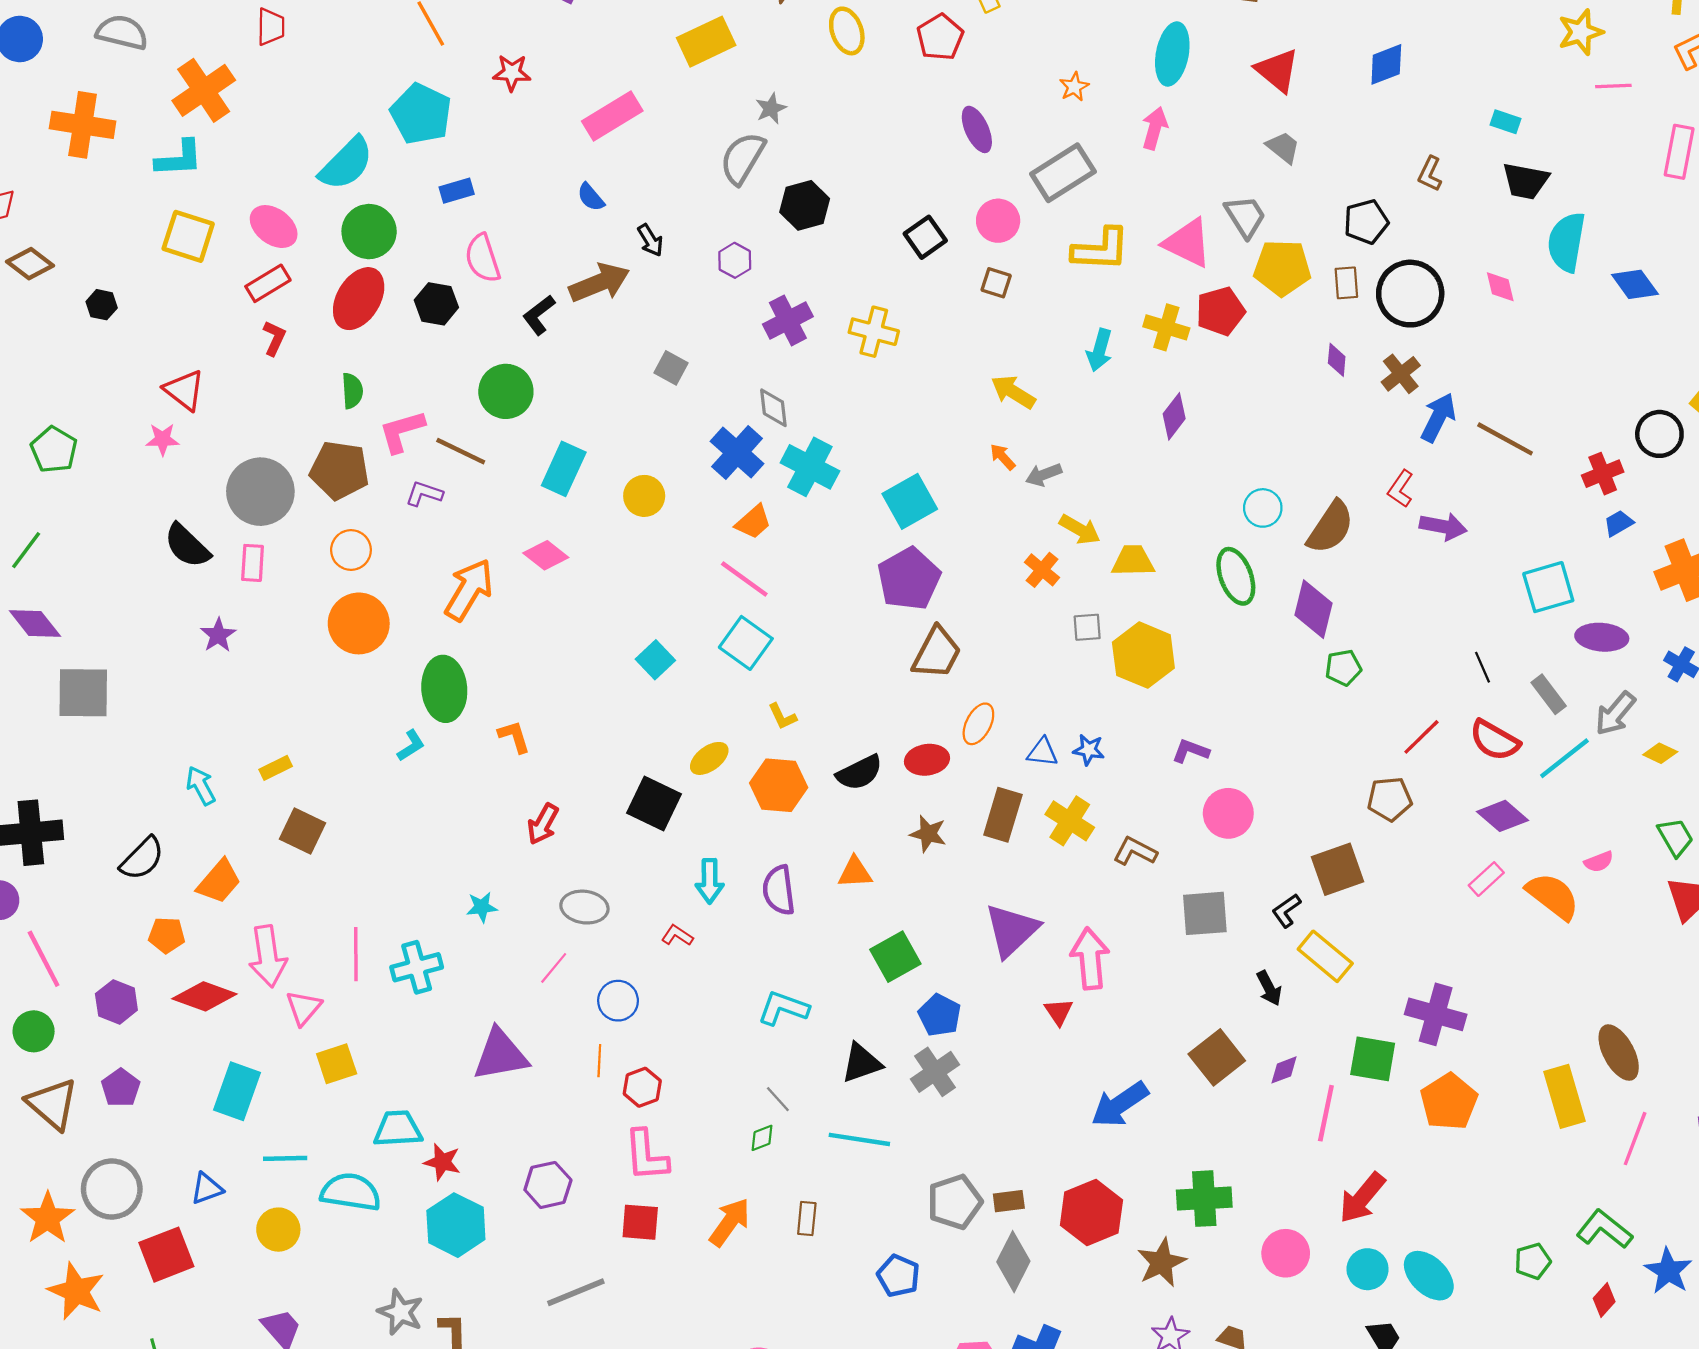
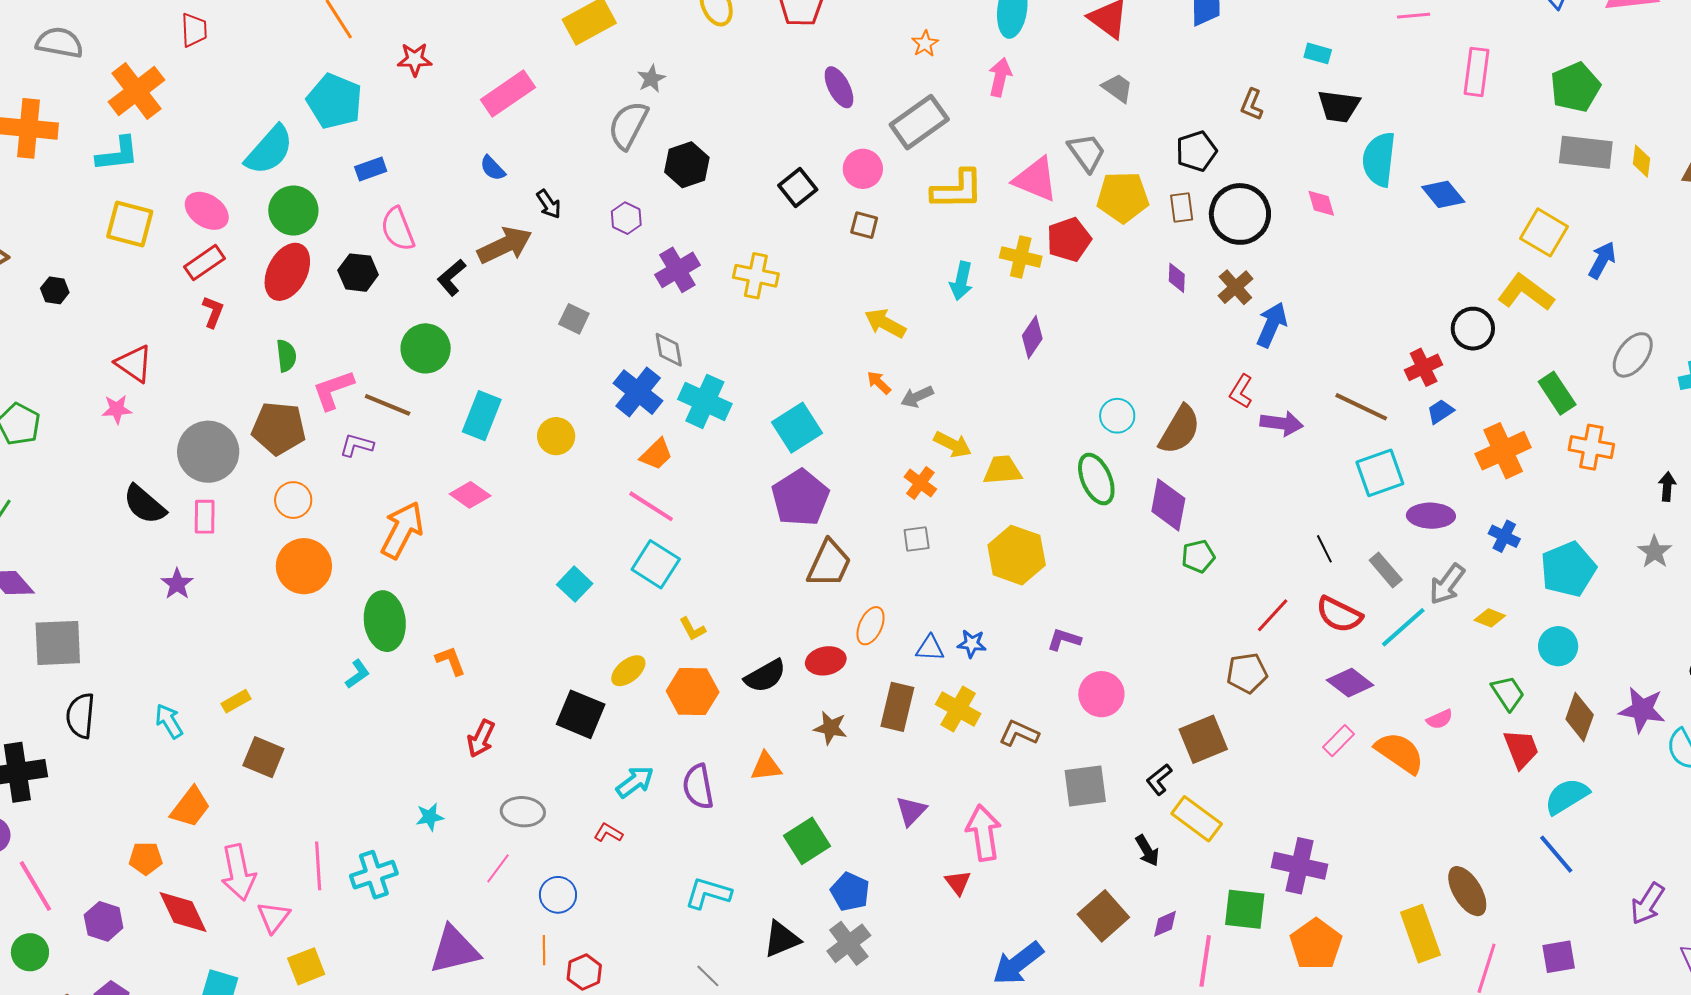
brown line: (1505, 439) -> (1361, 407), moved
gray square: (1087, 627) -> (917, 539), moved
black semicircle: (142, 859) -> (81, 716), moved, turned 144
cyan arrow: (710, 881) -> (635, 782), turned -123
purple triangle: (1012, 930) -> (911, 811), size x0.6
red diamond: (204, 996) -> (183, 912), turned 48

